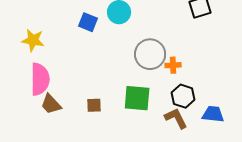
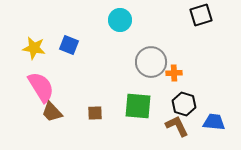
blue square: (88, 22) -> (69, 45), moved
pink semicircle: (40, 79) -> (41, 87), turned -32

